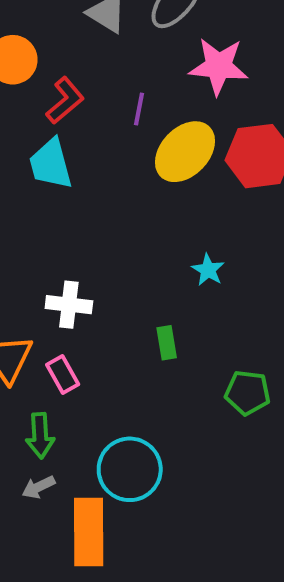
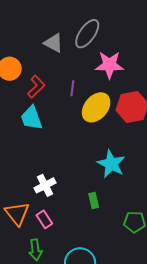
cyan star: (208, 270) -> (111, 164), size x1.8
white cross: (69, 305) -> (45, 185), turned -30

